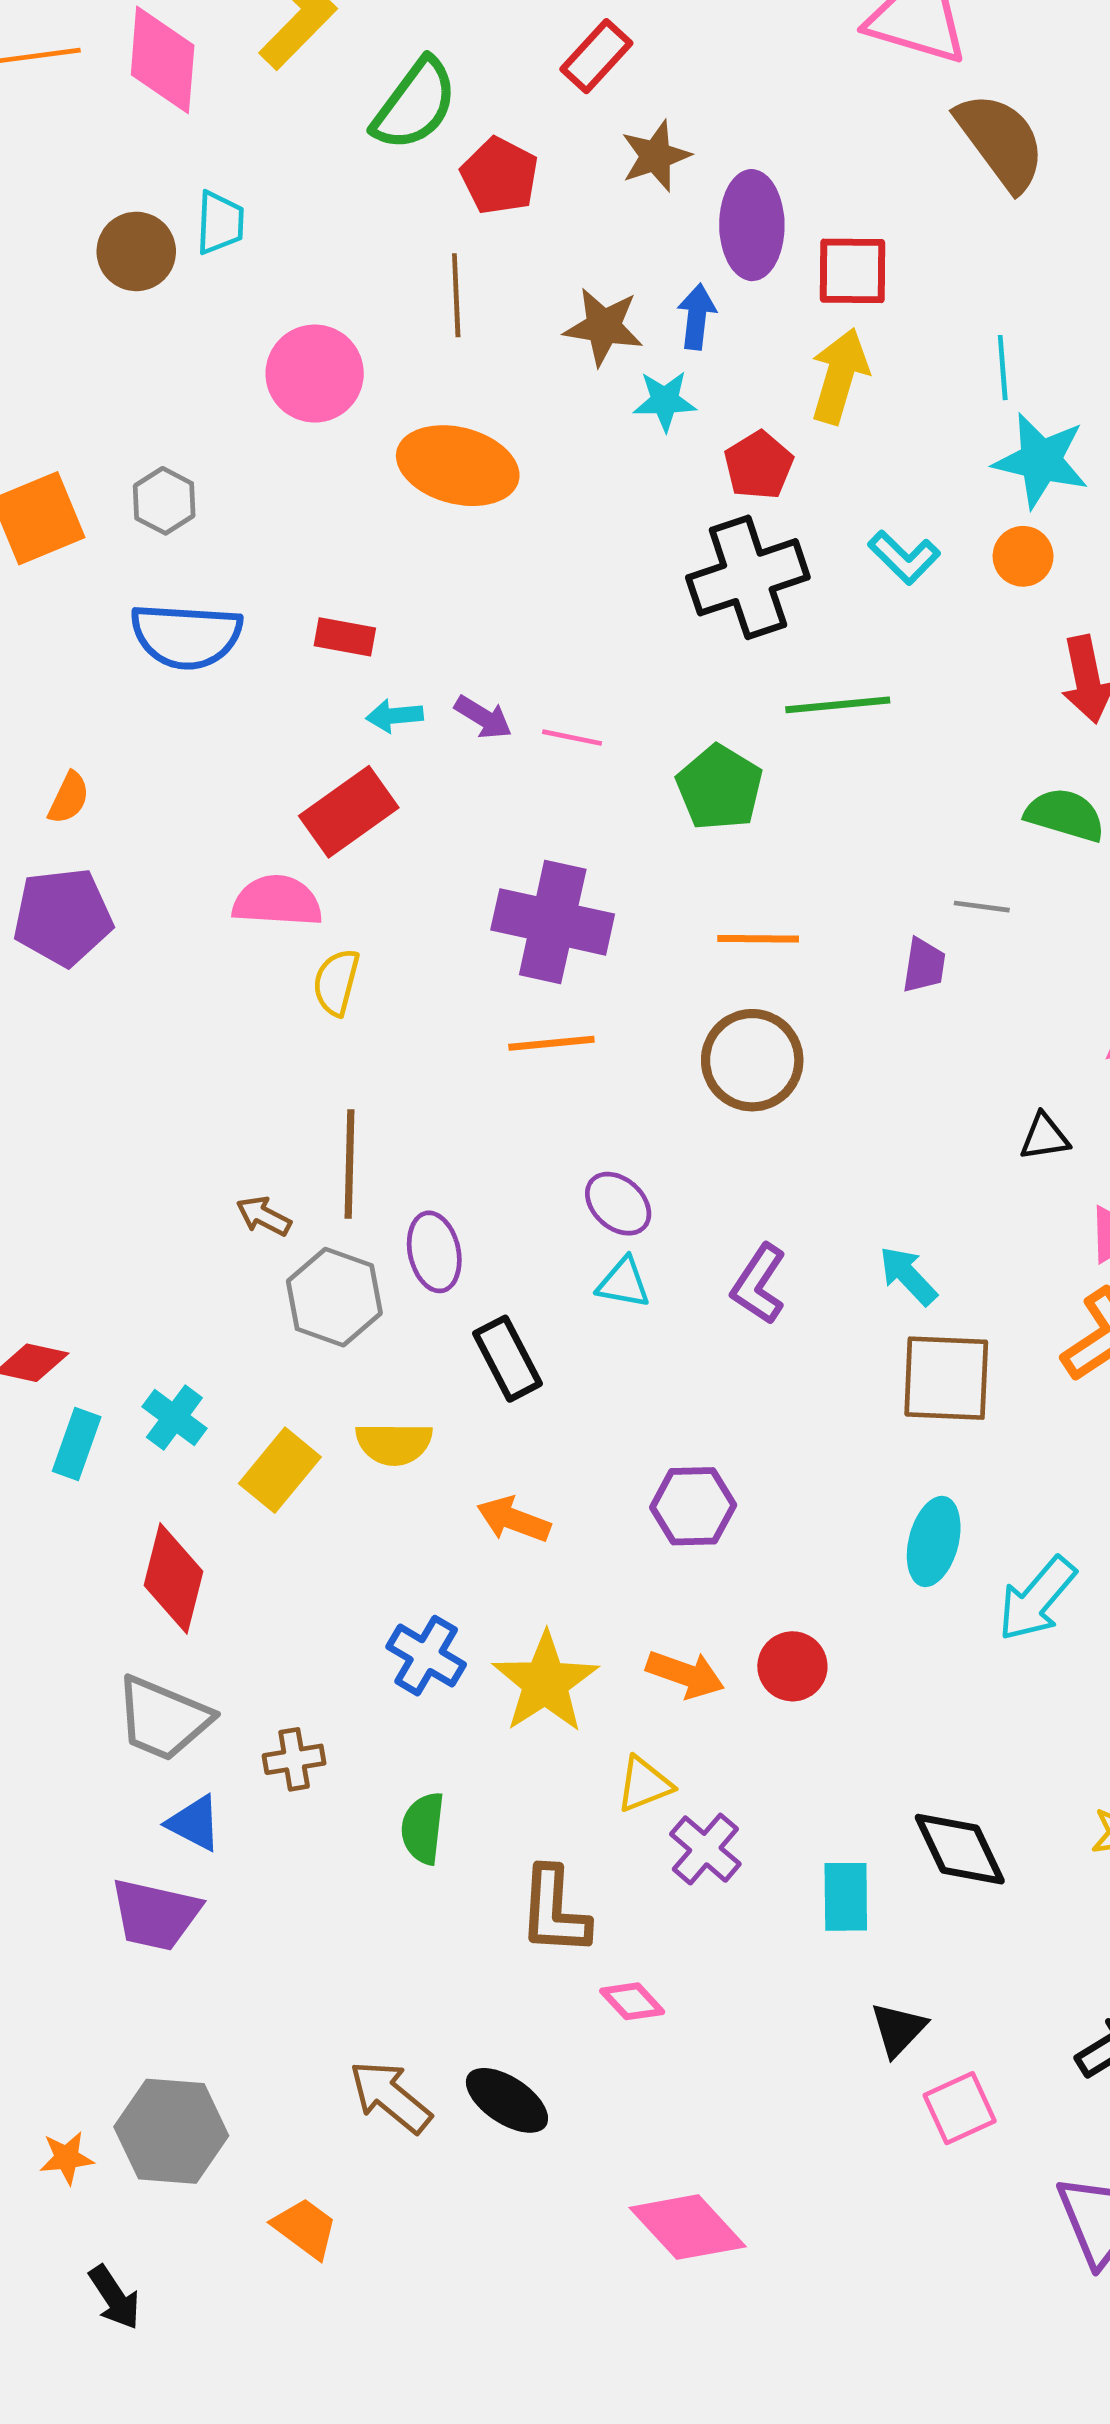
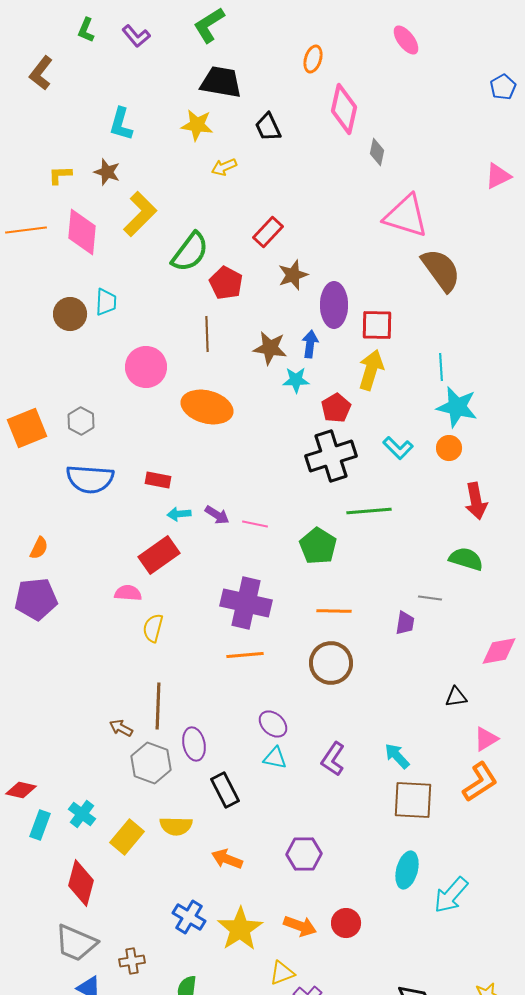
pink semicircle: (277, 901) -> (128, 593), size x0.7

